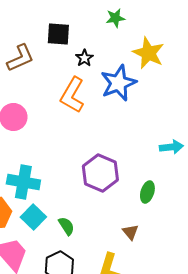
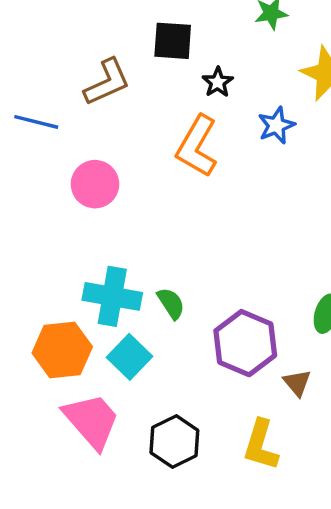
blue star: (118, 83) -> (276, 125), size x0.6
purple hexagon: (100, 173) -> (245, 343), moved
green semicircle: (66, 226) -> (171, 303), moved

